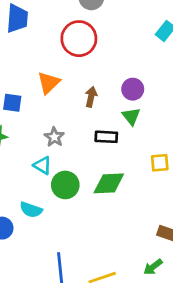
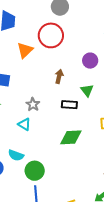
orange triangle: (49, 83) -> (25, 50), moved
purple circle: (133, 89) -> (90, 61), moved
green circle: (65, 185) -> (35, 171), moved

